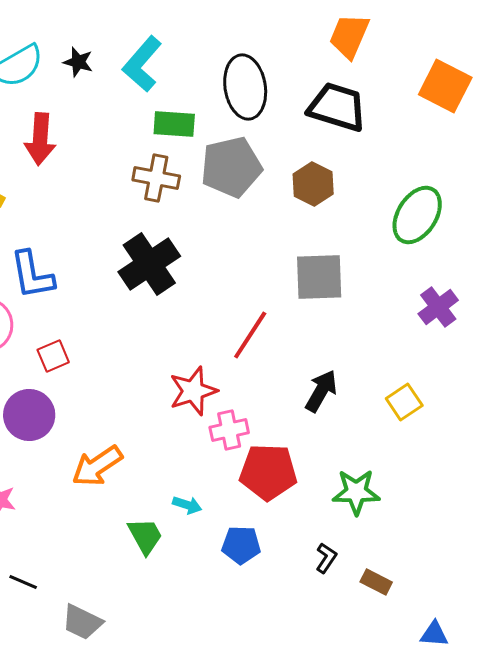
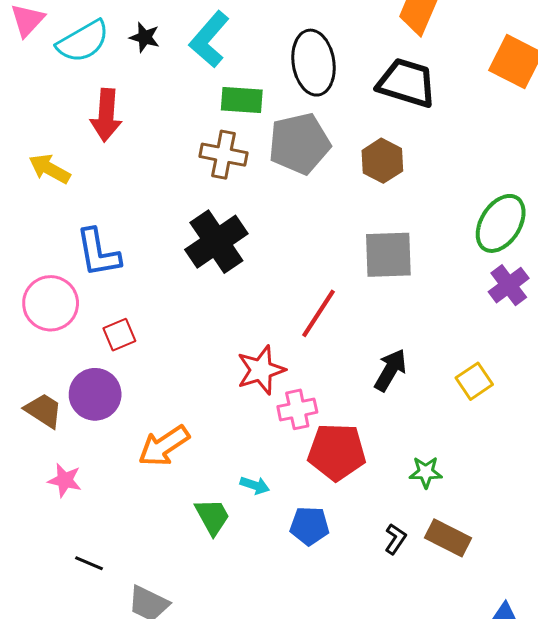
green ellipse: (417, 215) -> (501, 223), moved
green star: (356, 492) -> (426, 472), size x0.7
brown rectangle: (376, 582) -> (448, 538), moved, size x1.4

